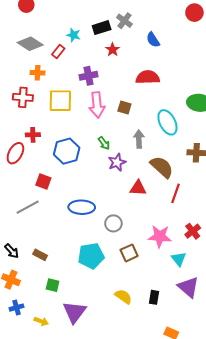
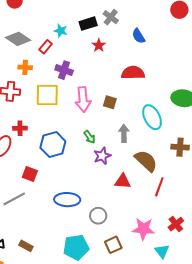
purple cross: (88, 76) -> (64, 70), moved, turned 30

